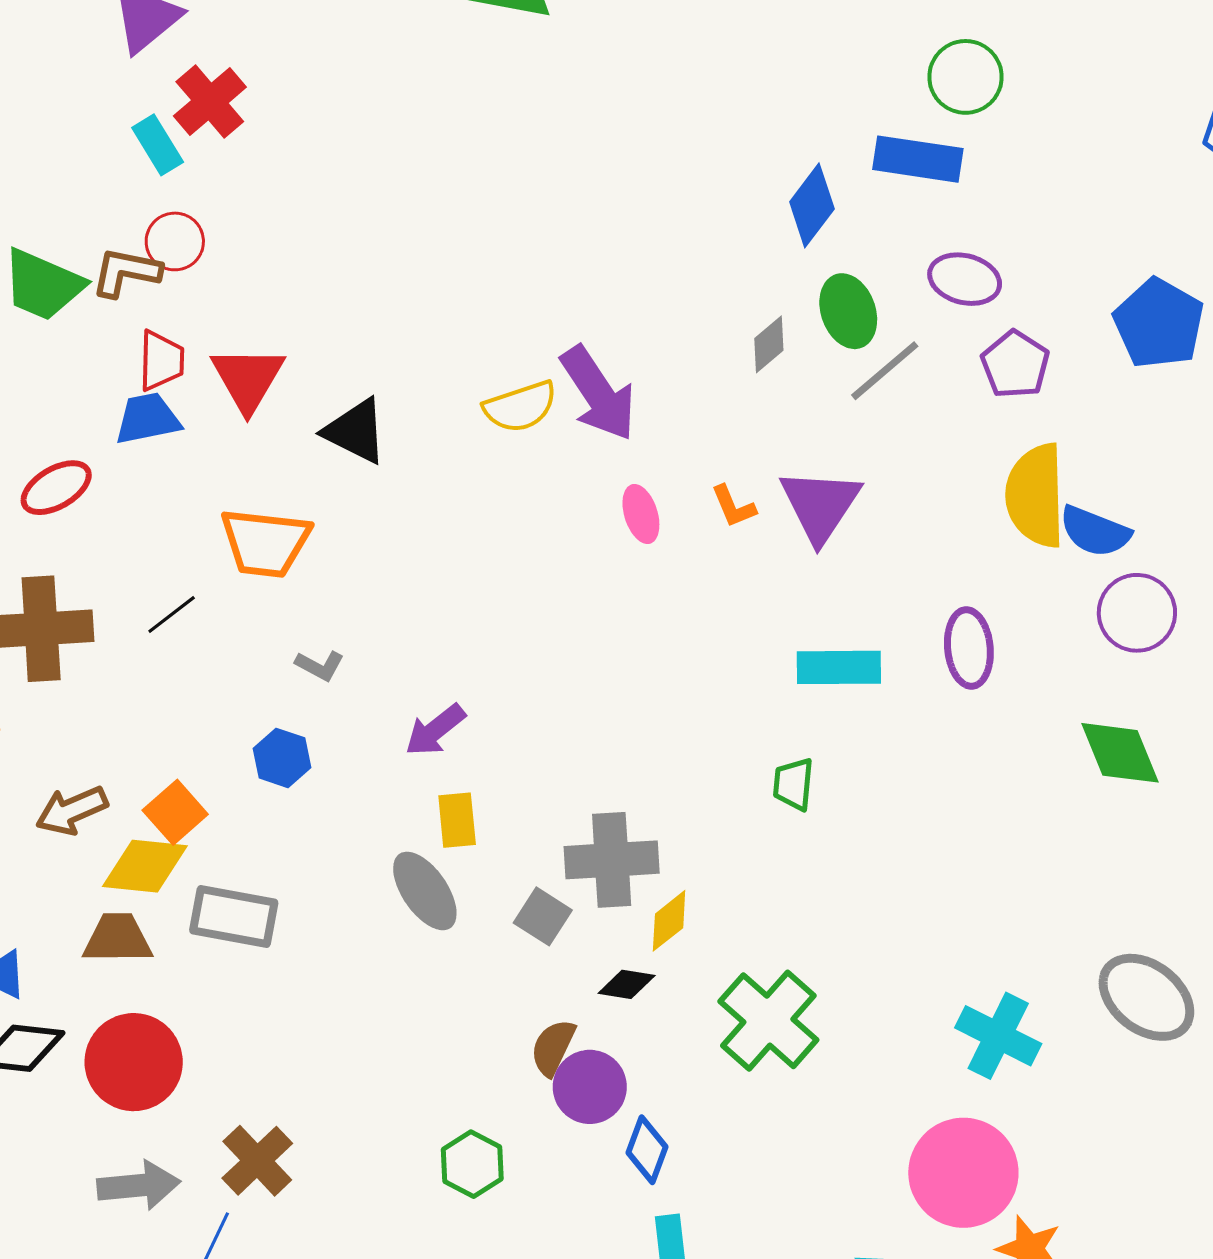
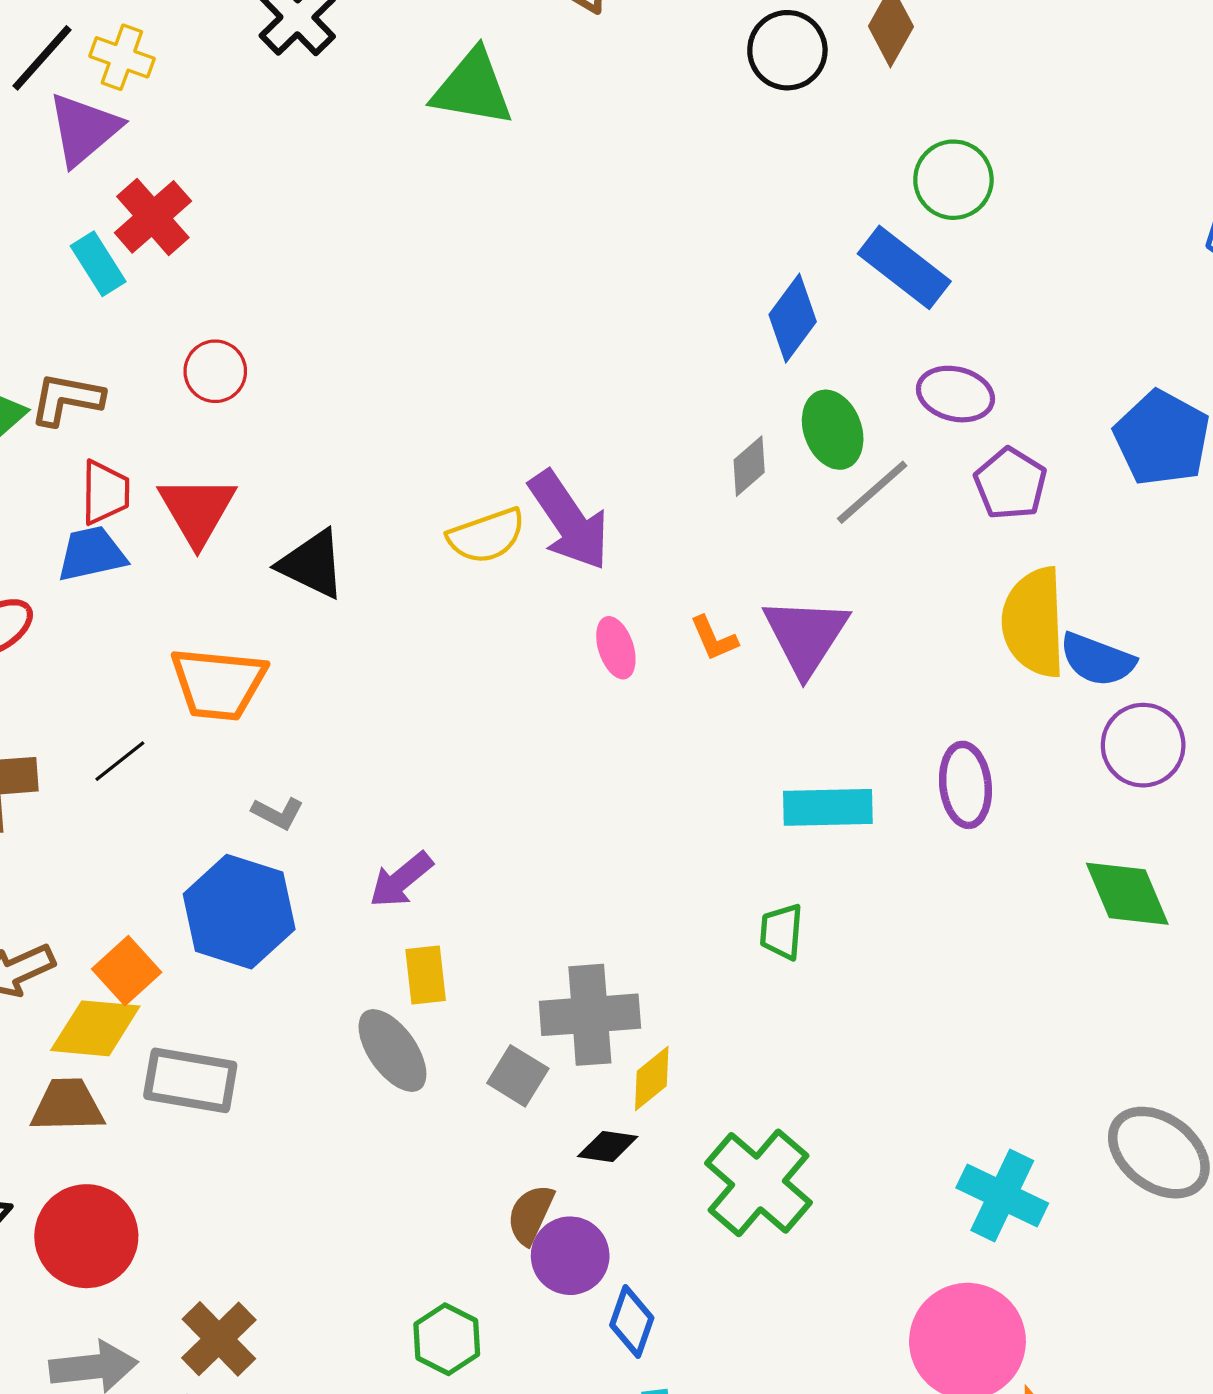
blue rectangle: (918, 159) -> (904, 267), turned 30
red circle: (175, 241) -> (215, 371), moved
blue hexagon: (282, 758) -> (239, 912), size x1.8

